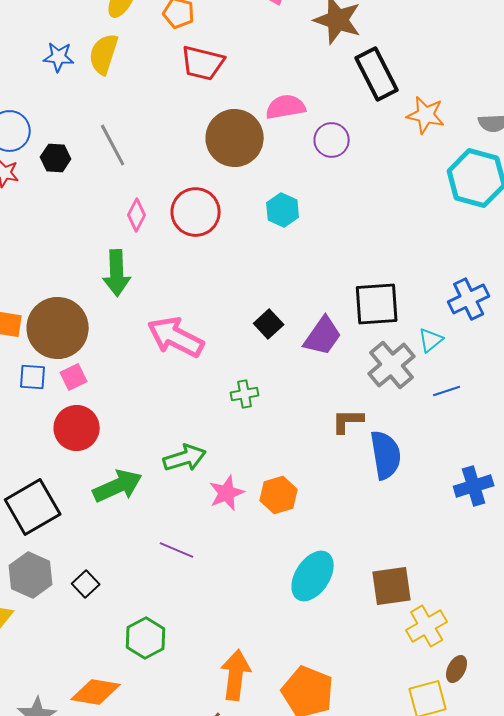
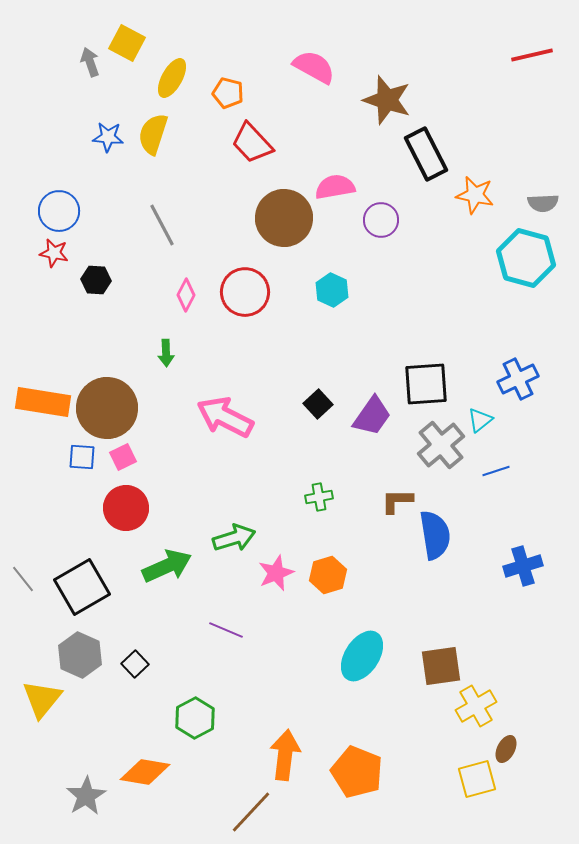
red trapezoid: (203, 63) -> (252, 143), turned 33
black hexagon: (56, 158) -> (96, 280), moved
green arrow: (117, 273) -> (166, 353), size x0.6
green cross: (245, 394) -> (319, 497), moved

